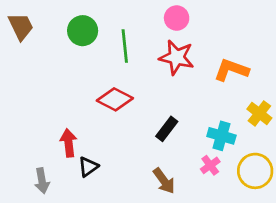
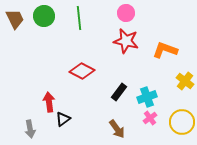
green circle: (83, 31) -> (44, 16), moved
green line: (125, 46) -> (79, 18), moved
cyan cross: (221, 136) -> (147, 97), moved, turned -36

